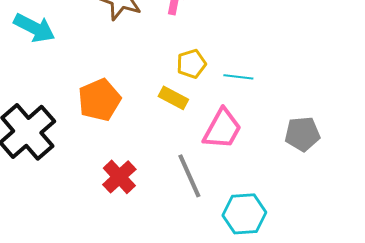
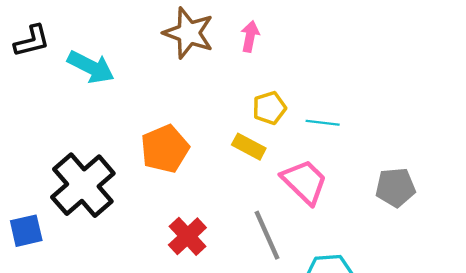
pink trapezoid: (222, 129) -> (305, 182), turned -75

